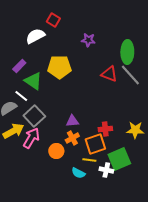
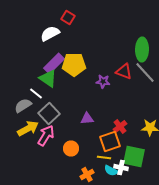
purple star: (88, 40) -> (103, 82), moved
purple rectangle: (19, 66) -> (54, 64), moved, size x1.5
red cross: (105, 129) -> (120, 126), turned -32
orange cross: (72, 138) -> (87, 174), moved
green square: (119, 159) -> (134, 156), turned 35
cyan semicircle: (78, 173) -> (111, 170), moved

